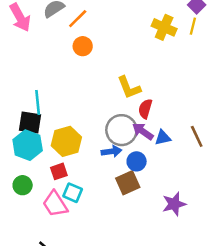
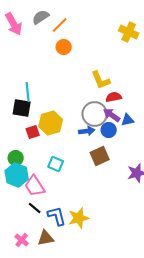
red semicircle: (145, 109) -> (114, 97), turned 63
cyan hexagon: (28, 145) -> (17, 175), moved
blue circle: (137, 161) -> (109, 130), moved
red square: (59, 171) -> (33, 132), moved
pink trapezoid: (55, 204) -> (35, 186), moved

